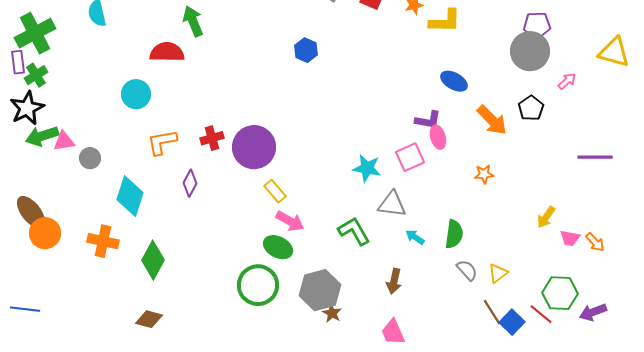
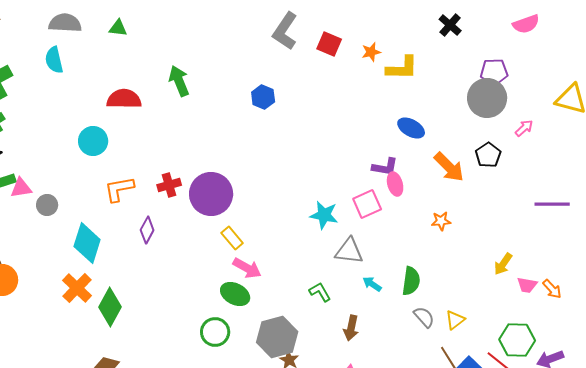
green arrow: (193, 21) -> (179, 81), moved
green L-shape: (354, 231) -> (320, 292), moved, size x0.7
orange cross: (103, 241) -> (77, 288), moved, turned 32
green circle: (258, 285) -> (215, 332), size x0.7

